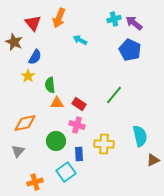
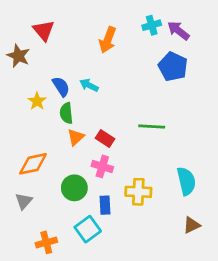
orange arrow: (59, 18) -> (108, 40), moved
cyan arrow: (80, 40) -> (89, 85), moved
blue semicircle: (35, 57) -> (61, 87), moved, turned -63
green line: (114, 95) -> (152, 127), turned 54
orange triangle: (57, 103) -> (76, 137), turned -40
brown triangle: (153, 160) -> (192, 225), moved

